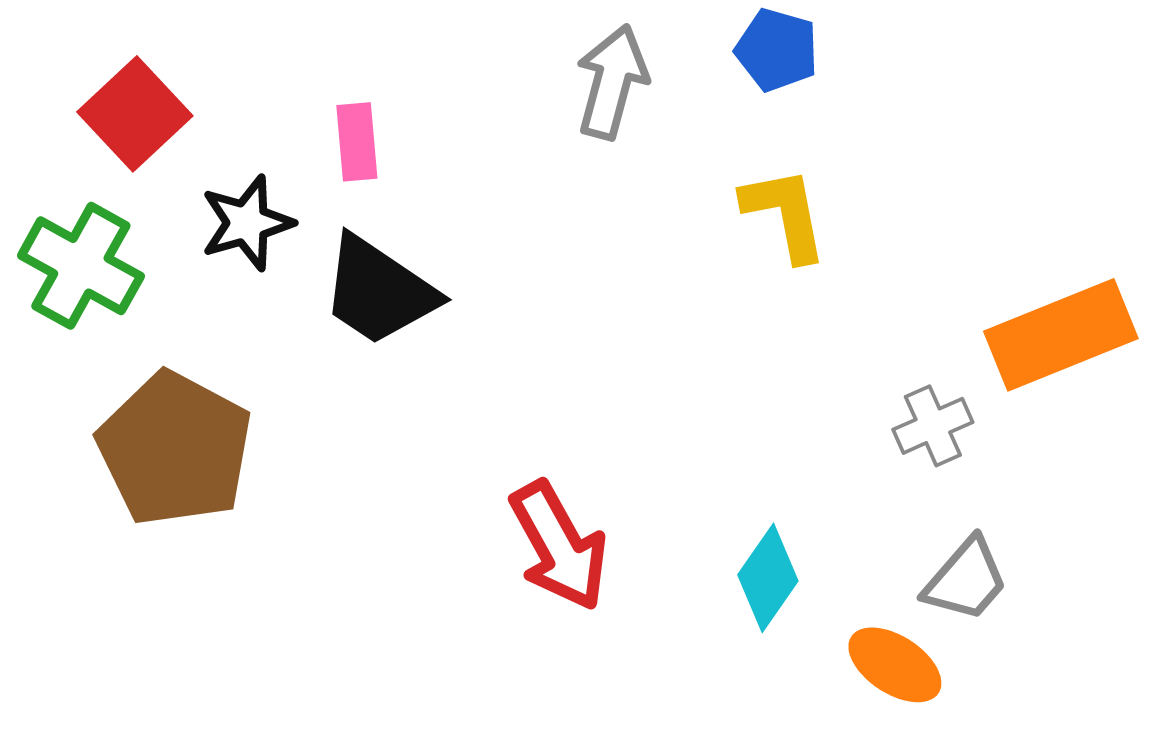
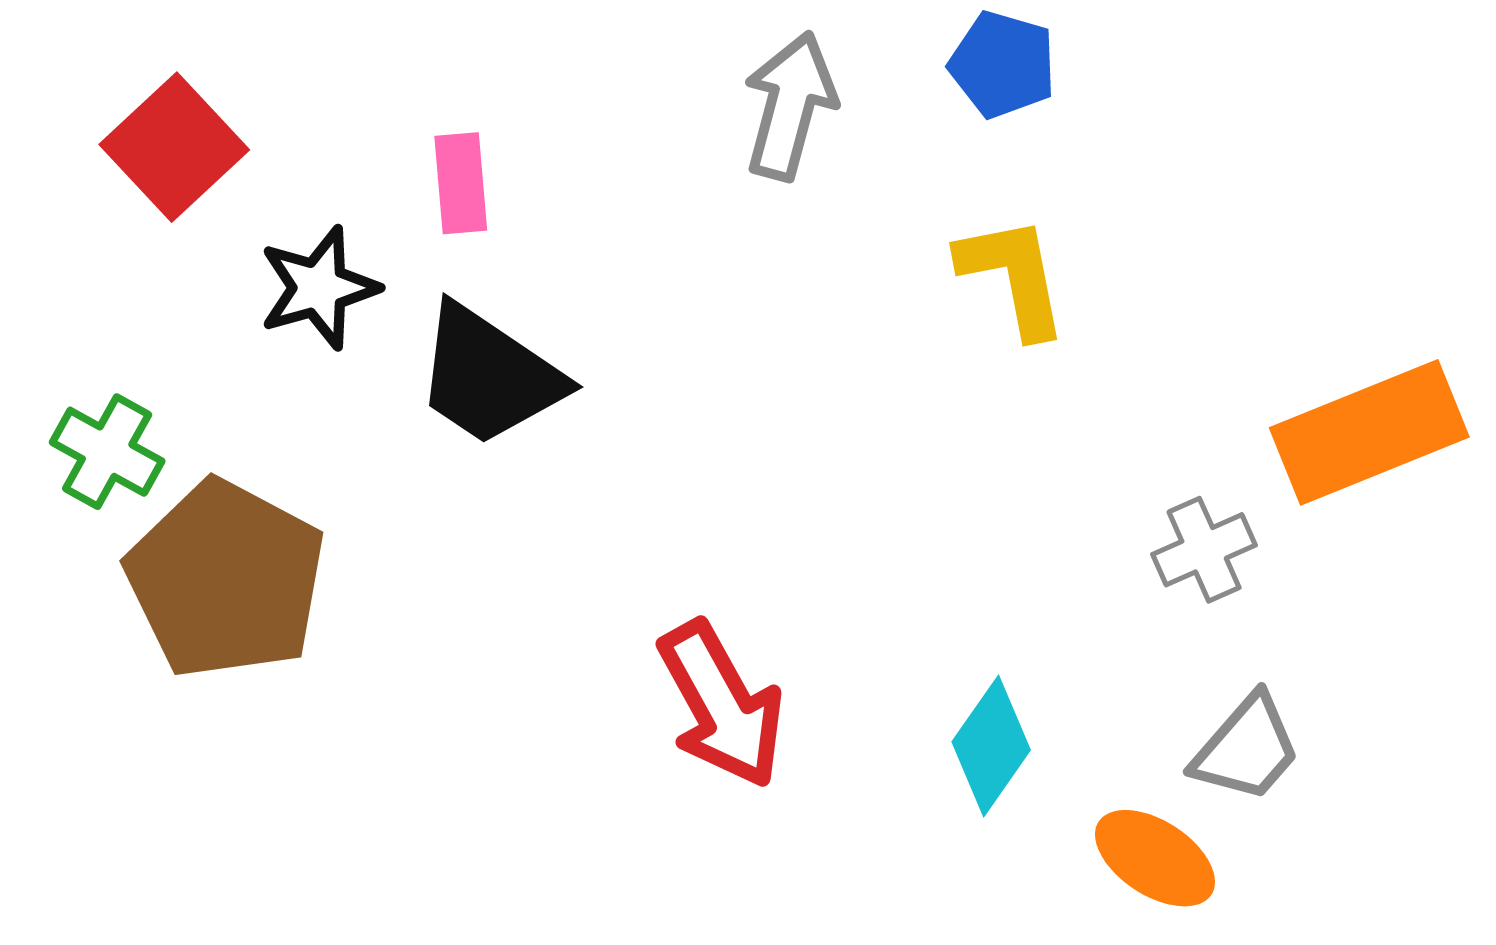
green cross: (81, 266) -> (107, 452), moved, size x0.7

